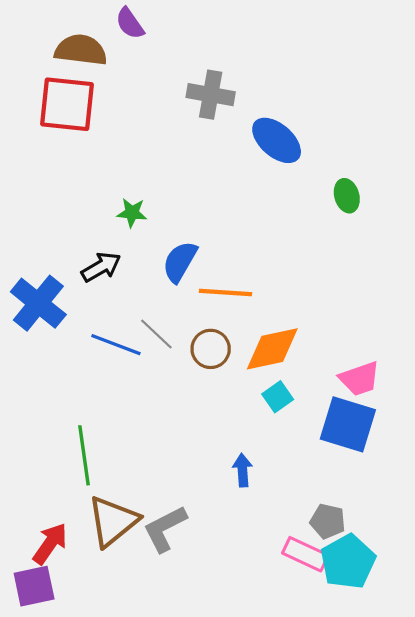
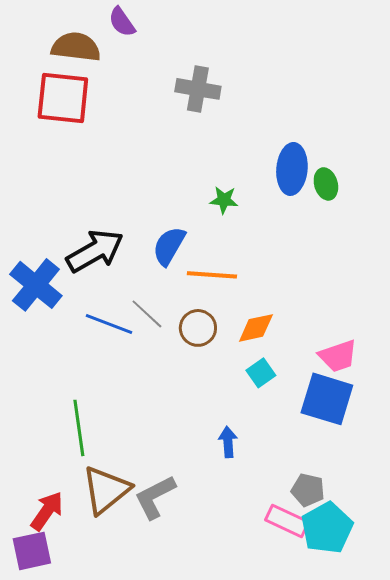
blue ellipse: (277, 140) -> (292, 169), moved, turned 54
green star: (132, 213) -> (224, 200), moved
black arrow: (101, 267) -> (95, 251), size x1.5
orange diamond: (272, 349) -> (256, 328), size x0.7

